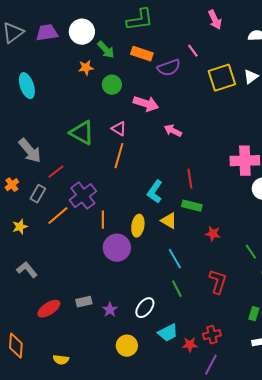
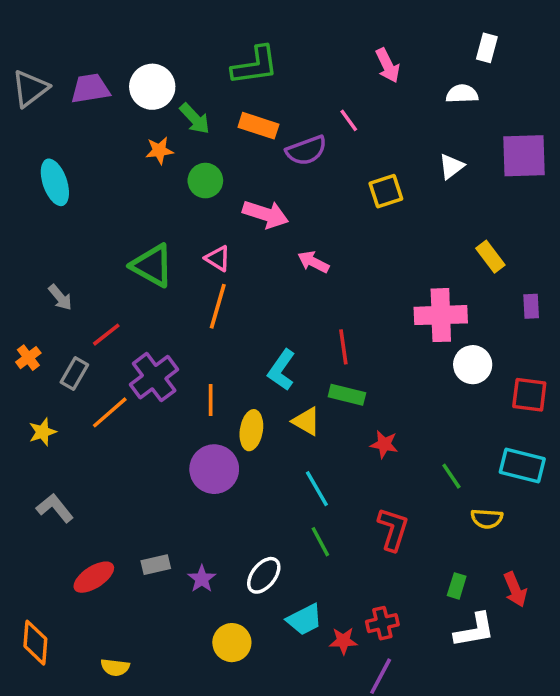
yellow square: (222, 78) -> (386, 191), moved, size x0.7
gray arrow: (30, 151) -> (60, 297), size x0.6
orange line: (103, 220) -> (211, 400), moved

